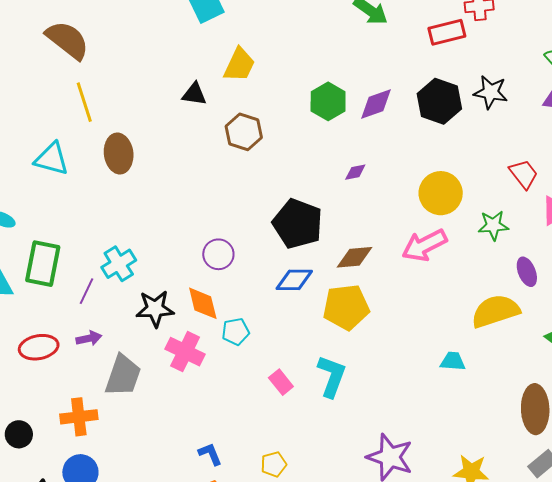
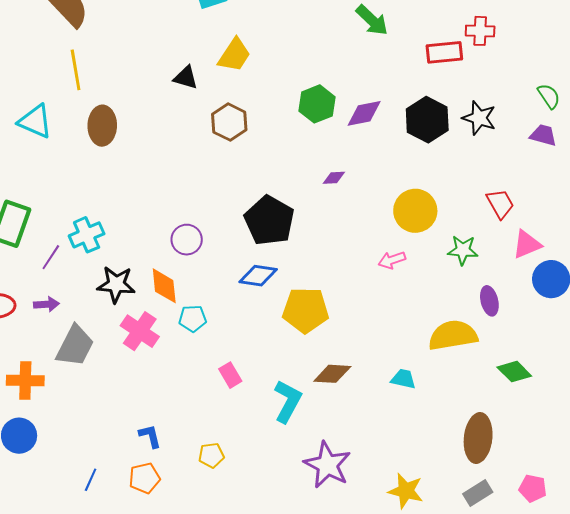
pink arrow: (424, 245) -> (392, 260), size x0.6
brown diamond: (354, 257) -> (332, 374), moved
cyan L-shape: (332, 376) -> (288, 401), moved

